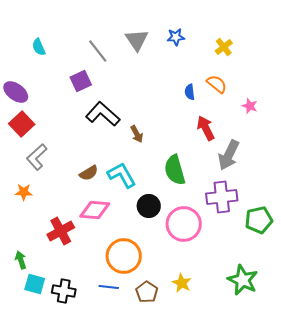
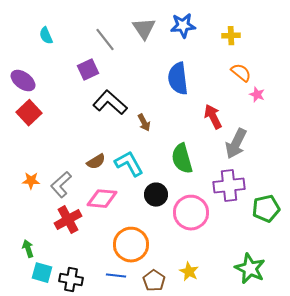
blue star: (176, 37) -> (183, 26), size x1.4
yellow cross: (224, 47) -> (231, 36), turned 36
orange semicircle: (217, 84) -> (241, 73), moved
blue semicircle: (190, 92) -> (178, 79), moved, size x2.0
gray L-shape: (37, 157) -> (61, 185), moved

